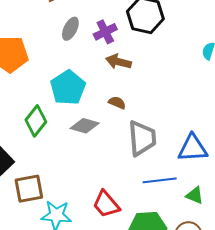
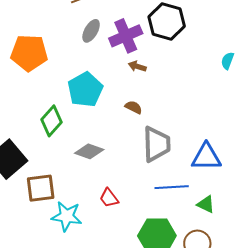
purple cross: (105, 32) -> (126, 36), size x1.4
brown arrow: (119, 62) -> (137, 66), size x0.7
gray diamond: (85, 126) -> (89, 151), moved
red trapezoid: (106, 204) -> (109, 198), moved, size x0.7

